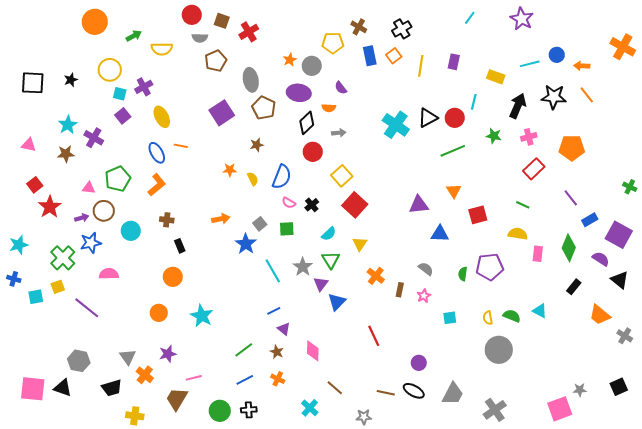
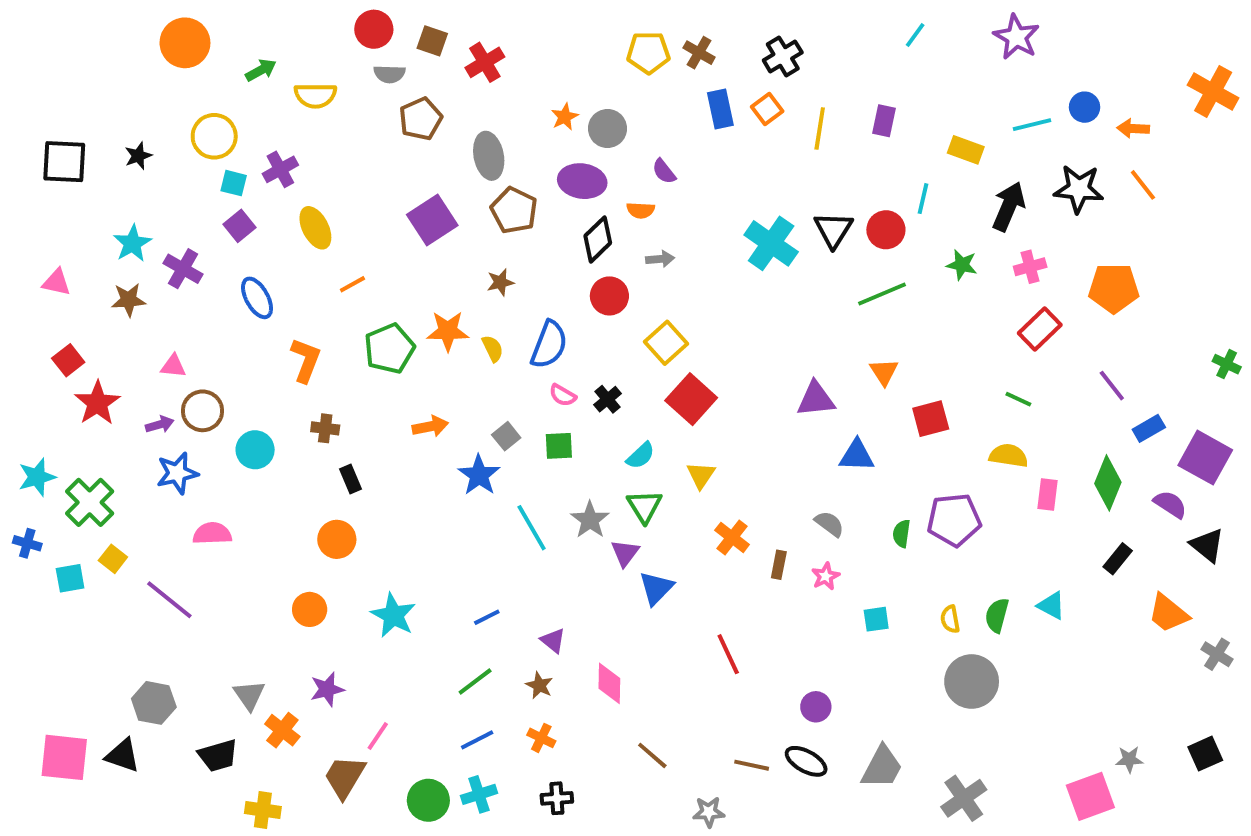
yellow pentagon: (333, 43) -> (648, 53), moved
black triangle: (428, 118) -> (833, 230), turned -30
orange line: (181, 146) -> (352, 284), turned -40
blue ellipse: (157, 153) -> (257, 298), moved
orange star: (230, 170) -> (448, 331), size x1.5
green pentagon: (118, 179) -> (389, 349), moved
orange L-shape: (157, 185) -> (306, 360), turned -30
green cross: (63, 258) -> (90, 502), moved
yellow square: (58, 287) -> (113, 559), turned -32
blue line: (274, 311) -> (487, 617), moved
green semicircle: (512, 316) -> (997, 615), turned -96
pink line: (194, 378) -> (378, 736), turned -42
cyan cross: (310, 408) -> (479, 794), moved, turned 30
black cross: (249, 410) -> (557, 798), moved

